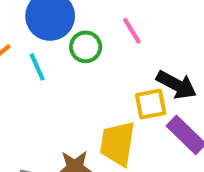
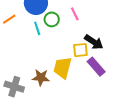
cyan line: (37, 67) -> (37, 28), moved

